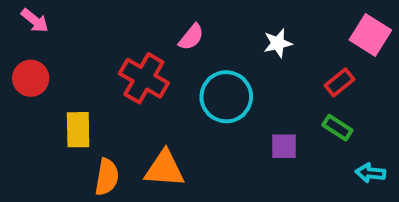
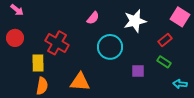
white star: (278, 43) -> (135, 21), size x1.6
red cross: (144, 78) -> (57, 43), moved
orange semicircle: (107, 177) -> (42, 86), moved

